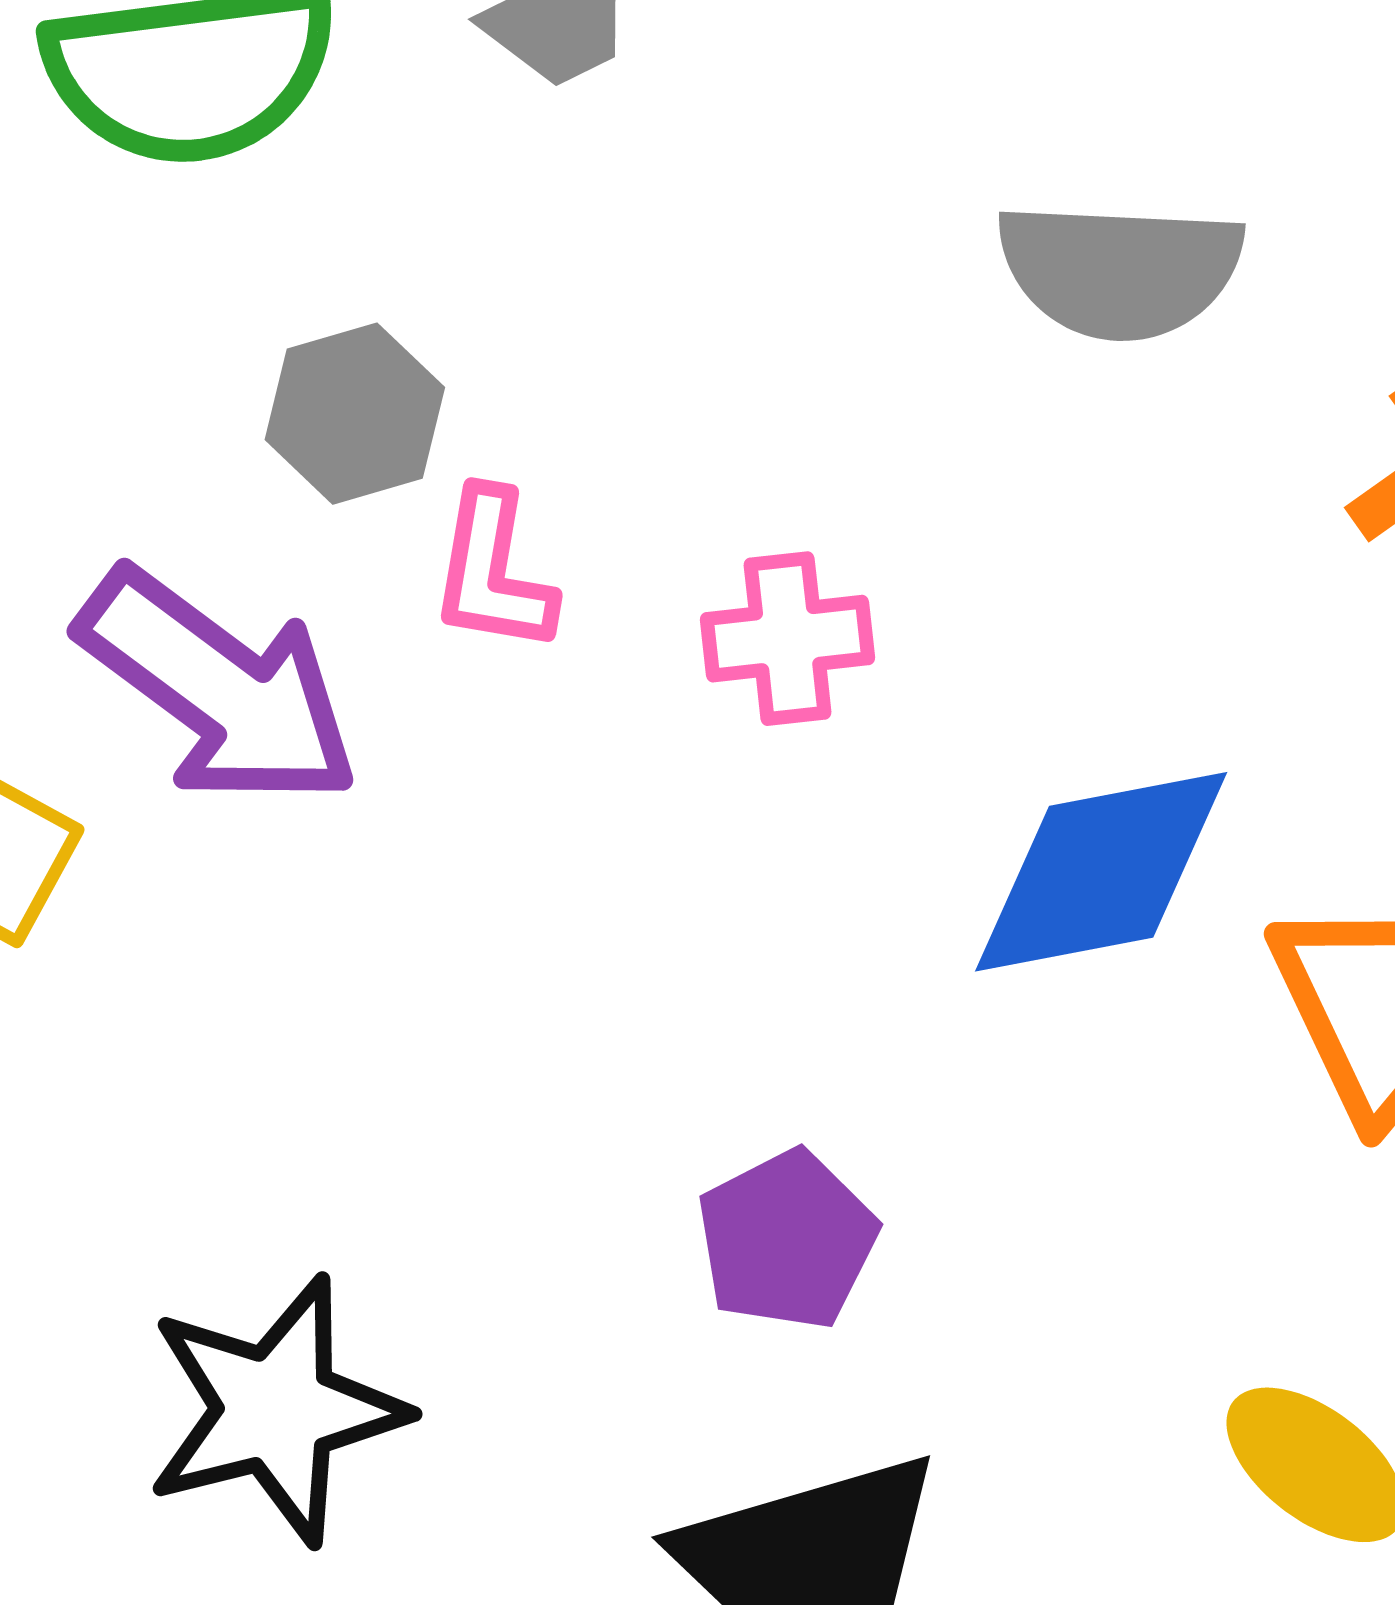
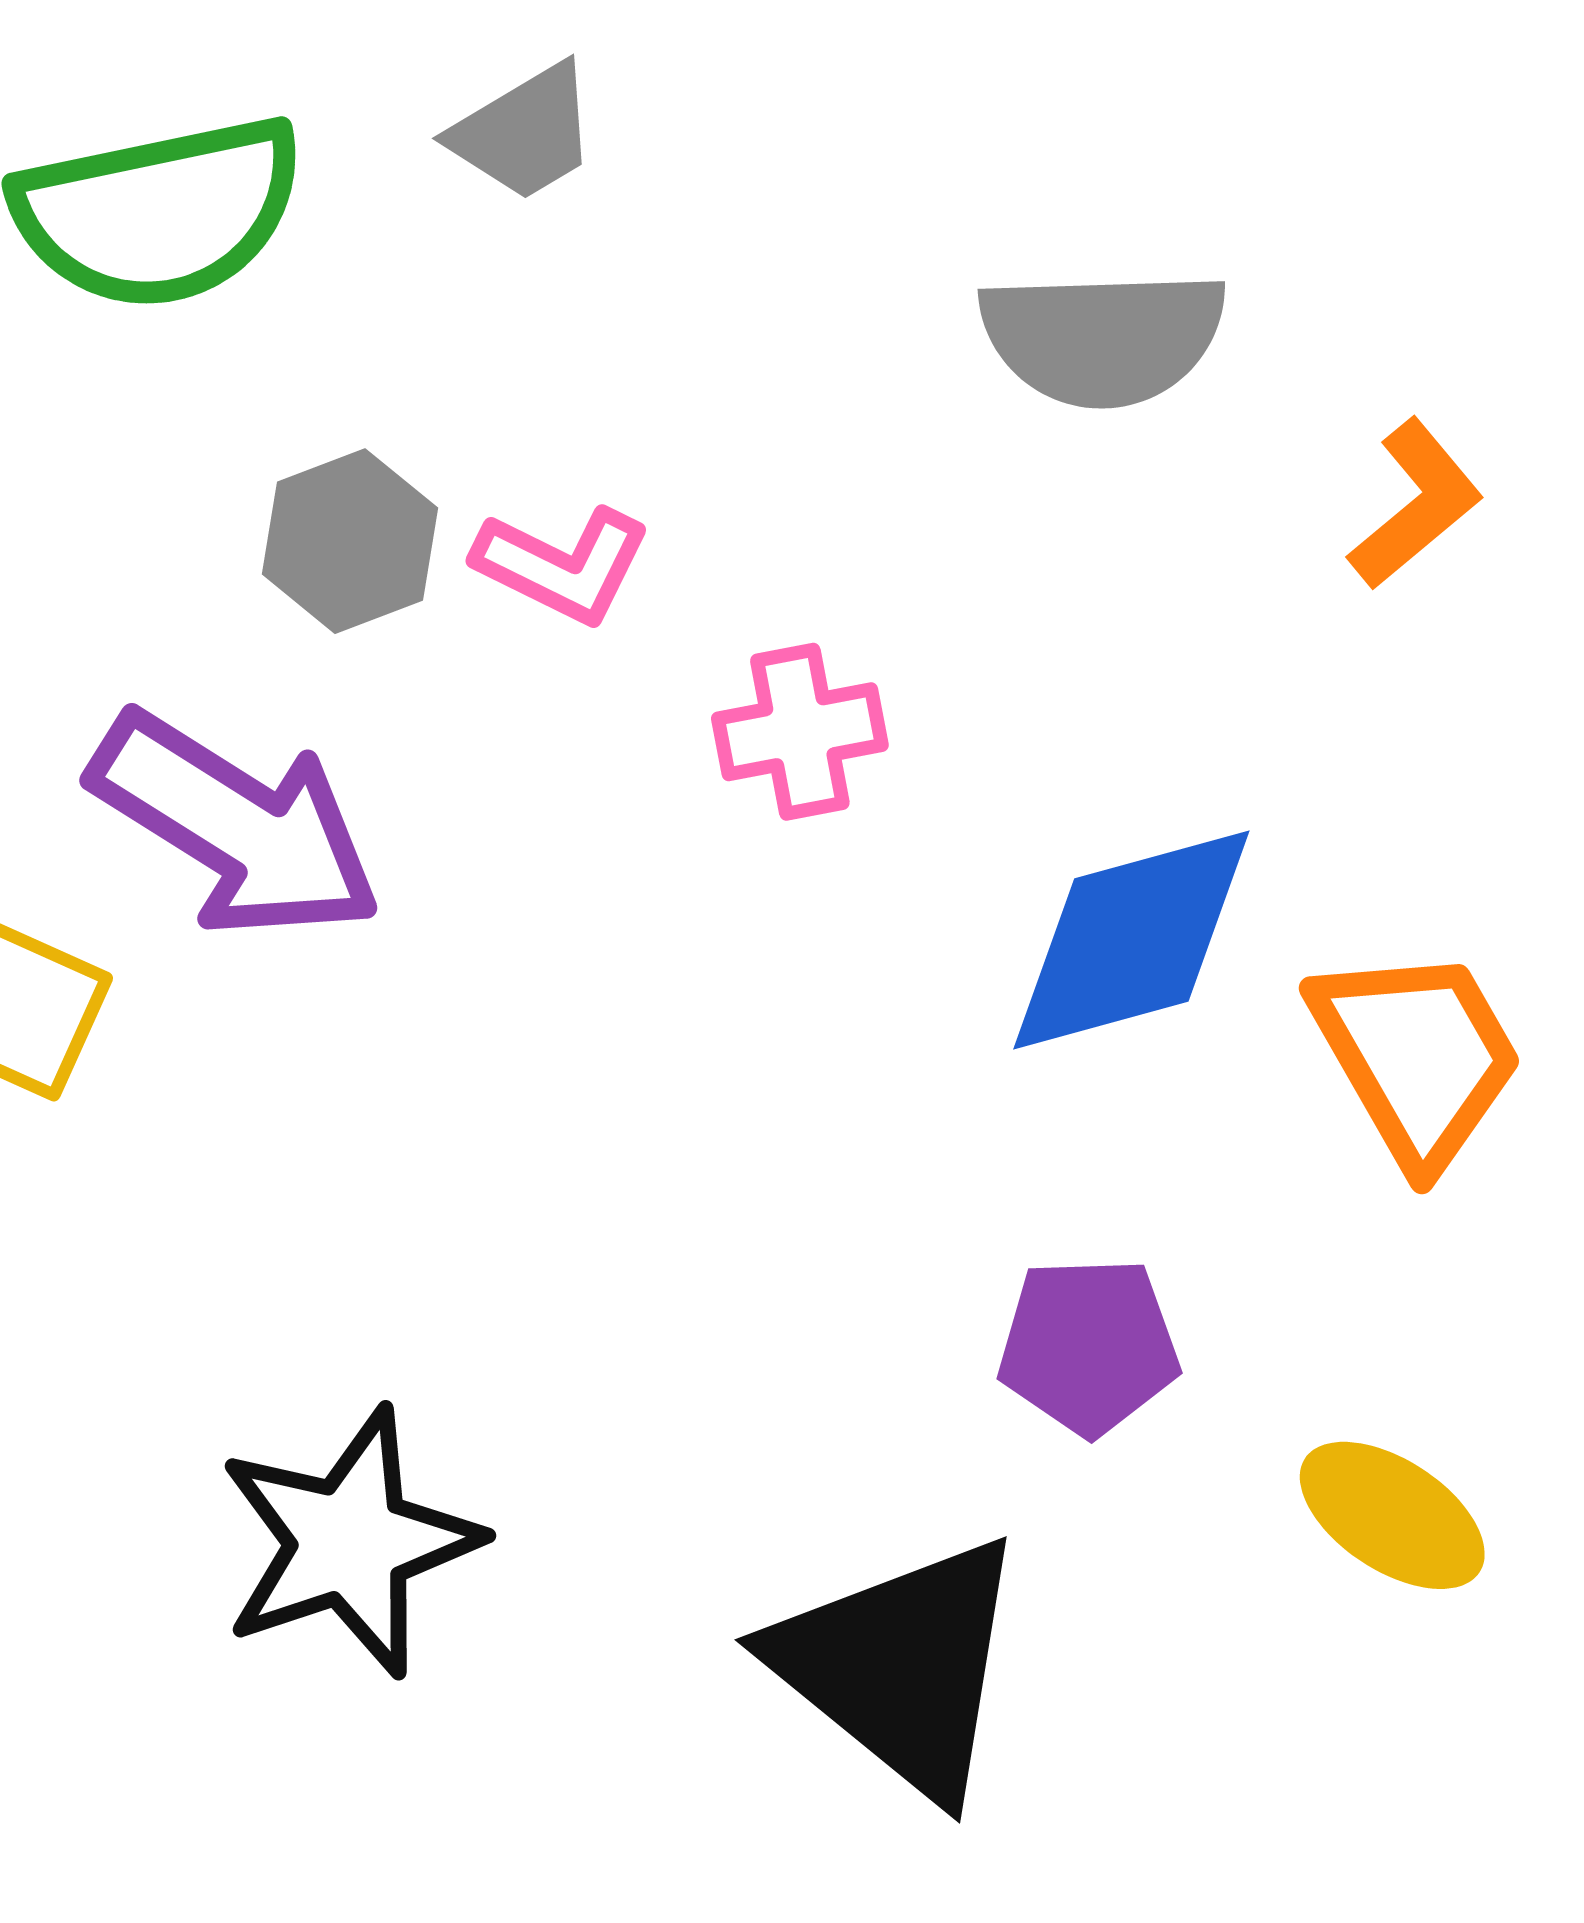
pink L-shape: (493, 572) -> (562, 565), moved, turned -69
purple pentagon: (787, 1240) -> (1089, 1346), moved, turned 30

